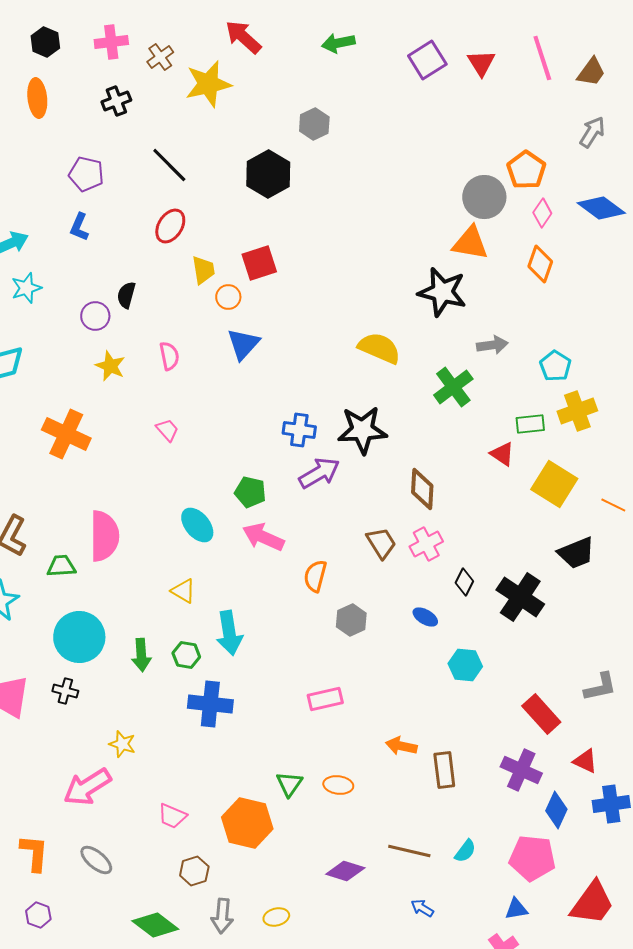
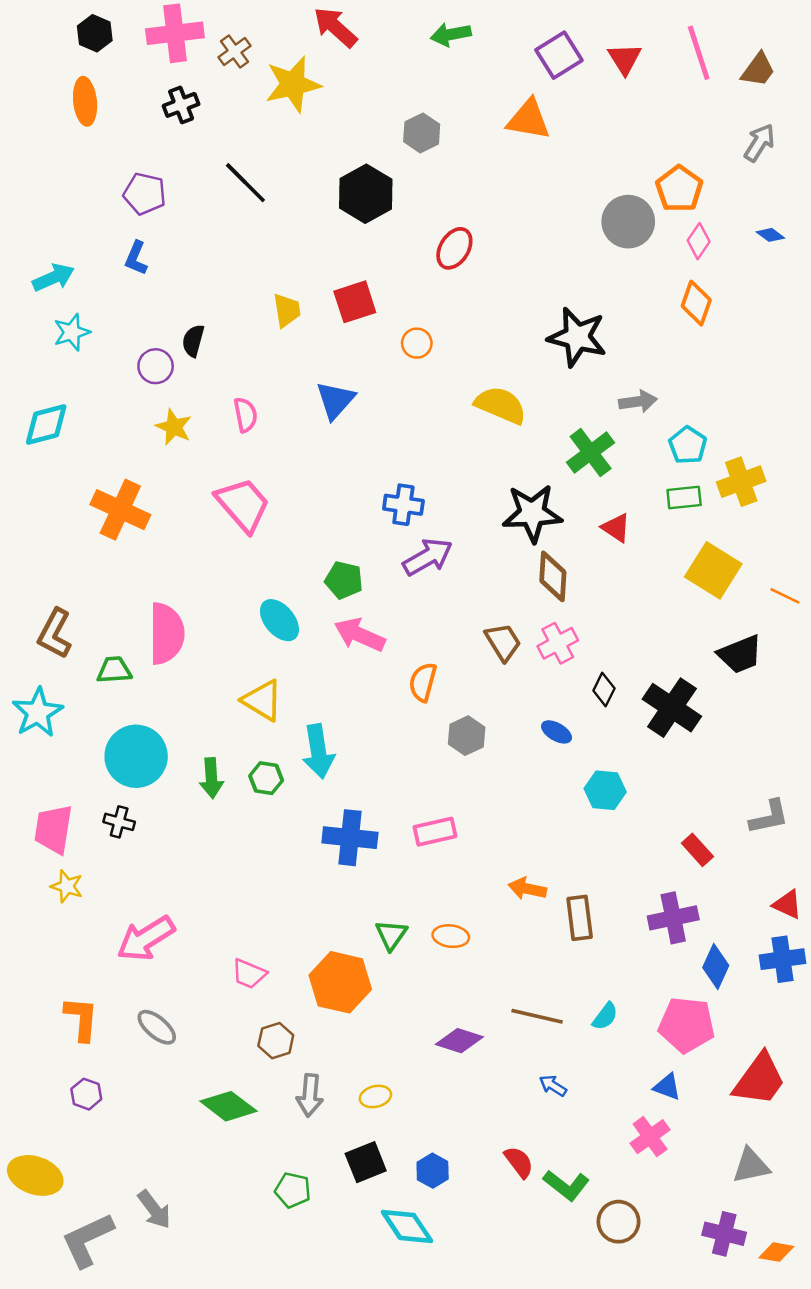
pink cross: (111, 42) -> (175, 33), size x1.4
blue diamond: (601, 208) -> (770, 235), size x0.5
red ellipse: (170, 226) -> (454, 248), moved
orange triangle: (470, 243) -> (529, 120), moved
orange circle: (228, 297) -> (417, 343), moved
cyan pentagon: (555, 366) -> (688, 445), moved
pink trapezoid: (167, 430) -> (243, 505), size x2.0
black star: (362, 430) -> (532, 513), moved
red triangle: (502, 454) -> (616, 528), moved
yellow triangle: (183, 591) -> (262, 700), size x1.4
blue cross: (210, 704) -> (350, 838), moved
red rectangle: (541, 714) -> (697, 850), size x0.7
yellow star: (122, 744) -> (67, 886), moved
red triangle: (585, 761) -> (787, 905), moved
purple cross: (521, 770) -> (673, 918), turned -36
blue triangle: (516, 909) -> (667, 1087), turned 30

